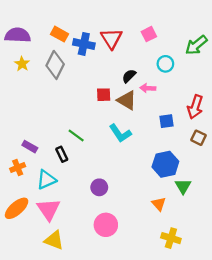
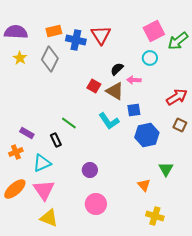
orange rectangle: (60, 34) -> (54, 31), turned -42
pink square: (149, 34) -> (154, 31), moved, size x1.5
red square: (104, 95) -> (94, 86), turned 32
red arrow: (195, 107) -> (177, 97), turned -140
blue square: (167, 121) -> (134, 110), moved
blue hexagon: (165, 164) -> (147, 135), moved

